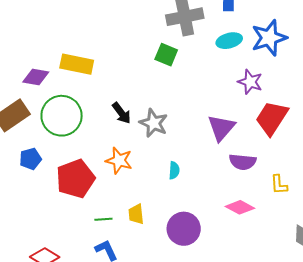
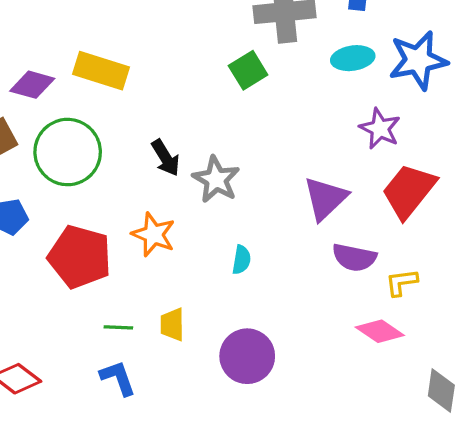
green square: (166, 55) -> (248, 70), turned 30
red pentagon: (75, 179) -> (80, 257), turned 30
yellow L-shape: (279, 185) -> (401, 282), moved, turned 80
pink diamond: (240, 207) -> (380, 331), moved

